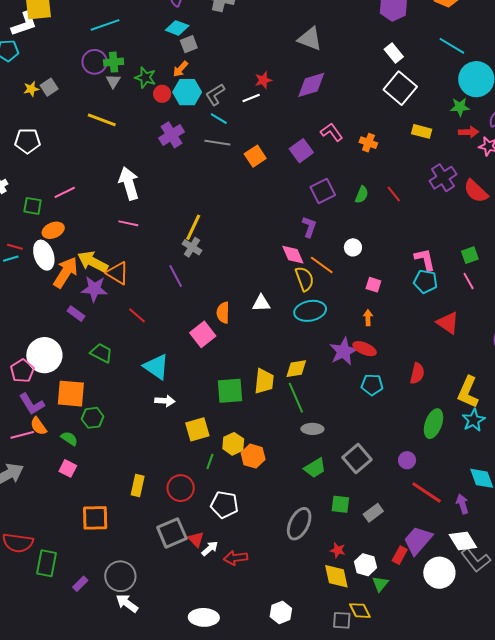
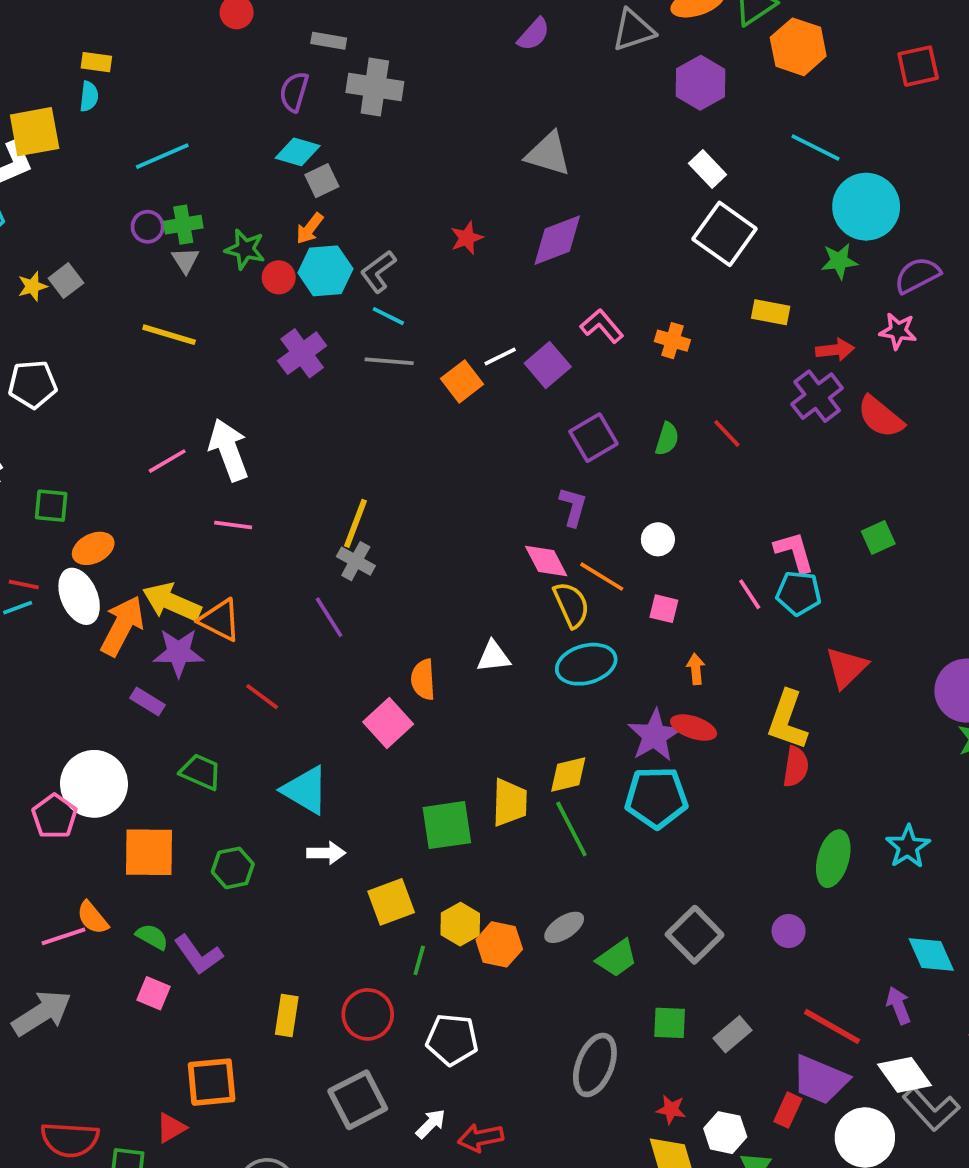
purple circle: (95, 62) -> (148, 227), size x0.7
white line: (251, 98) -> (500, 357), moved
red arrow: (469, 132) -> (835, 350), moved
pink line: (65, 192) -> (167, 461), moved
pink line: (469, 281) -> (750, 594), moved
pink square: (373, 285) -> (664, 609), moved
red triangle: (448, 323) -> (846, 668), turned 45
cyan pentagon: (372, 385) -> (656, 798), moved, size x1.5
yellow L-shape: (468, 392) -> (787, 720), moved
purple L-shape: (32, 404) -> (198, 955), moved
green hexagon: (93, 418) -> (233, 868), moved
gray ellipse: (312, 429) -> (564, 927), moved, turned -30
red line: (427, 492) -> (832, 1026), moved
red triangle: (196, 539) -> (171, 1128), moved, turned 48
purple trapezoid: (418, 540) -> (820, 1080), turned -104

